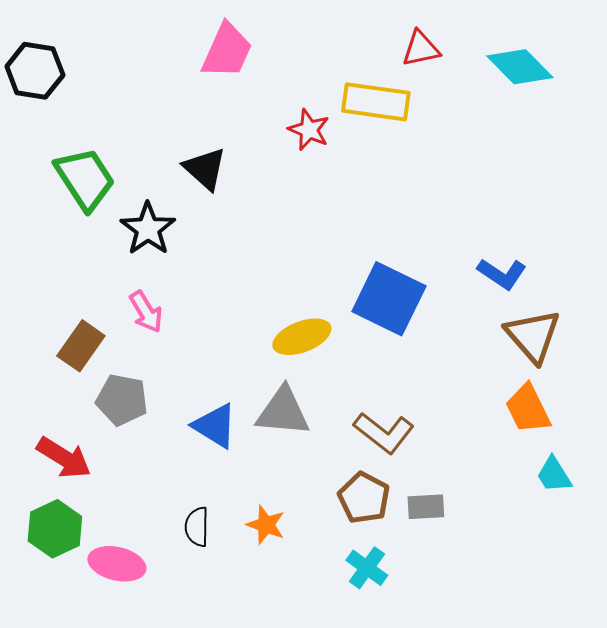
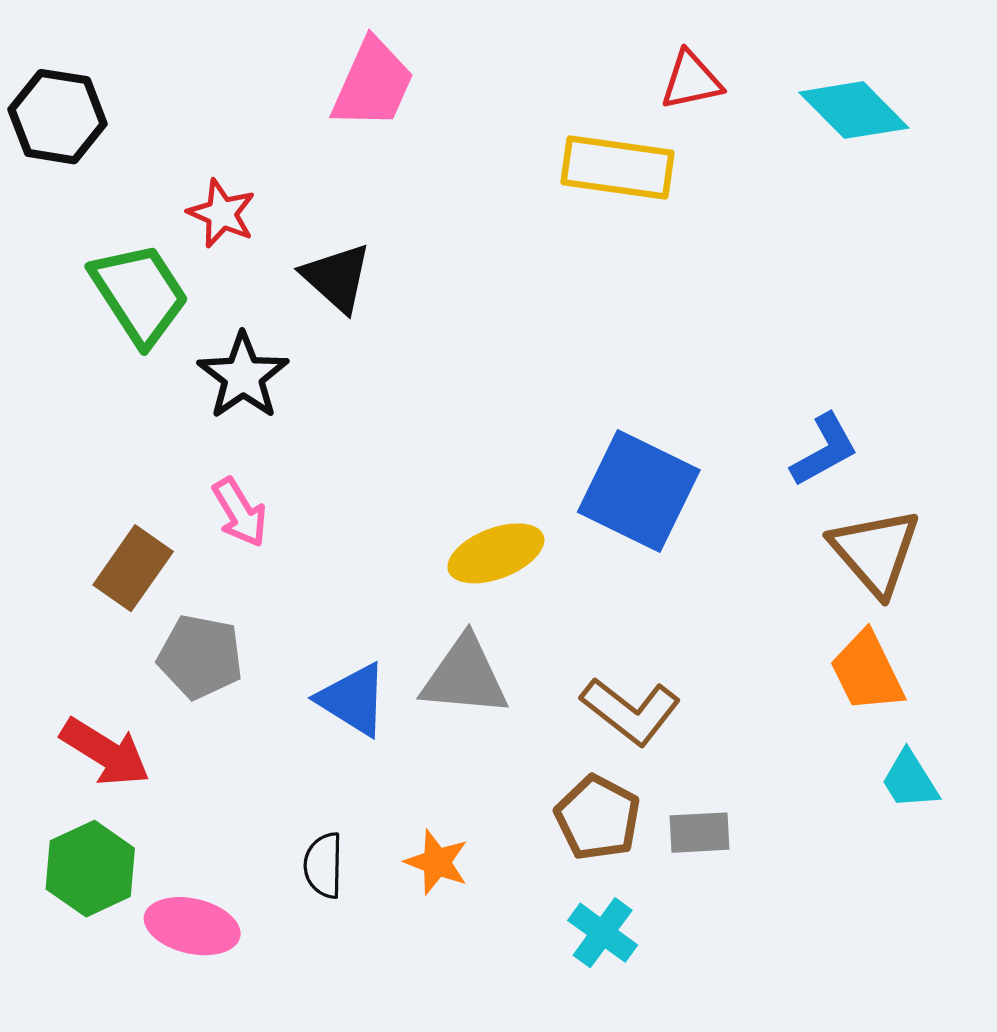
red star: (309, 130) -> (222, 213), moved
blue L-shape: (502, 274) -> (824, 450), turned -63

